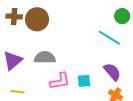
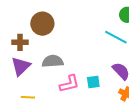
brown cross: (14, 17) -> (20, 42), moved

